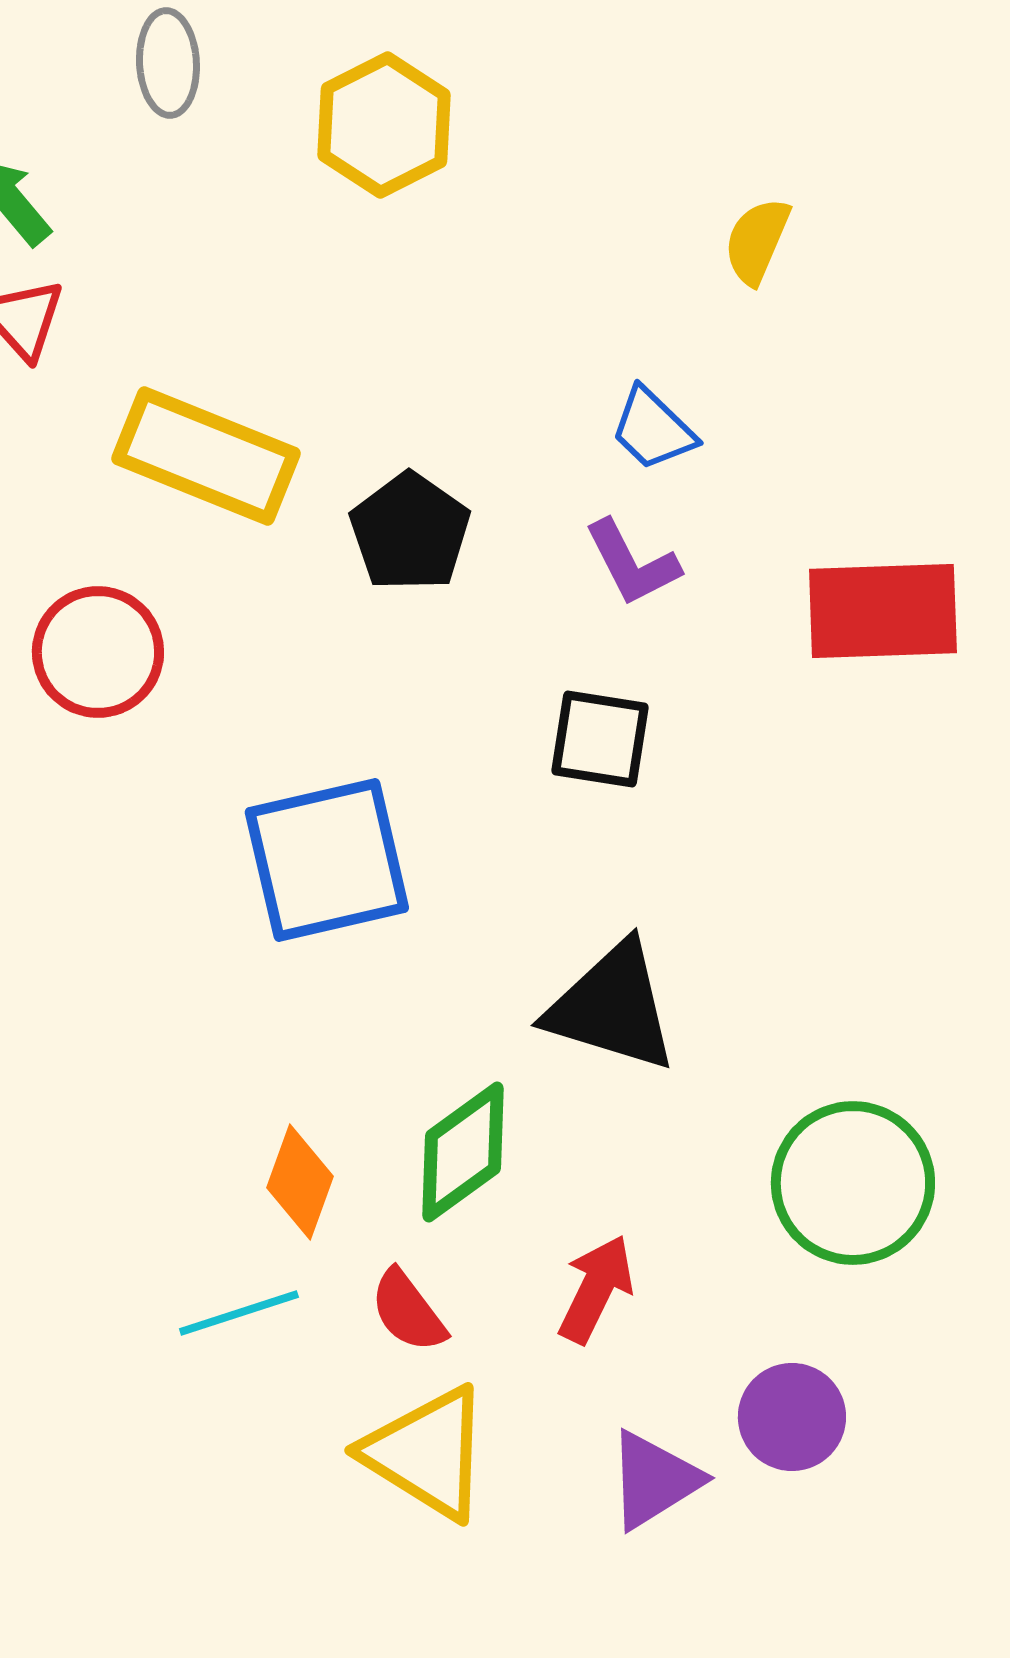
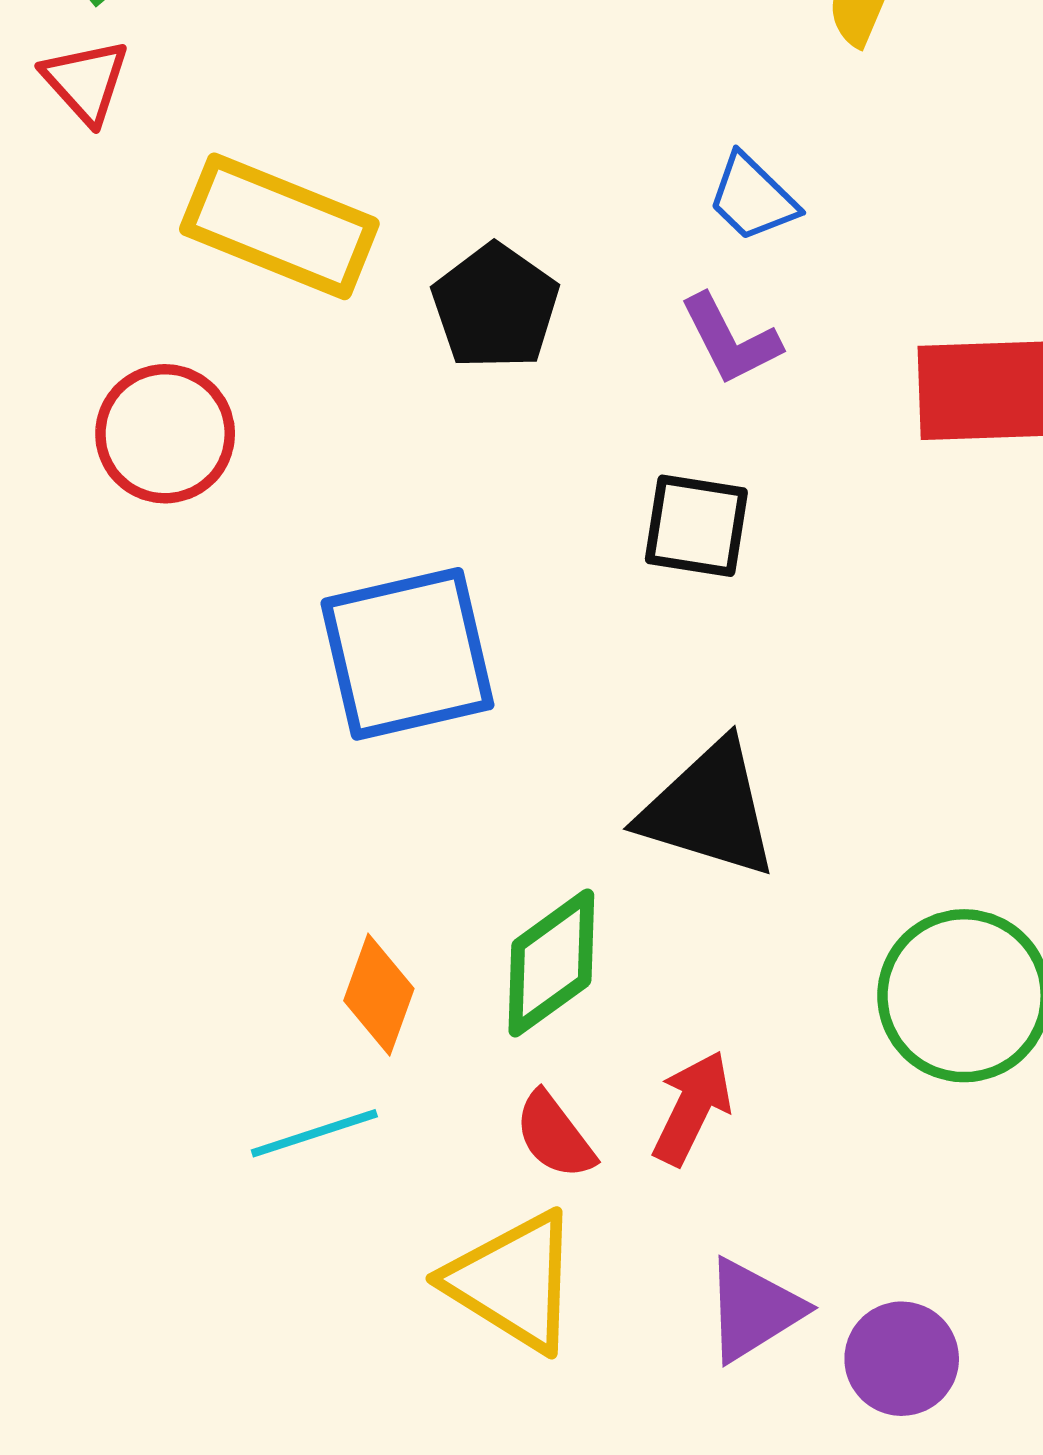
red semicircle: (408, 1311) -> (555, 1135), moved
purple circle: (792, 1417) -> (902, 1359), moved

